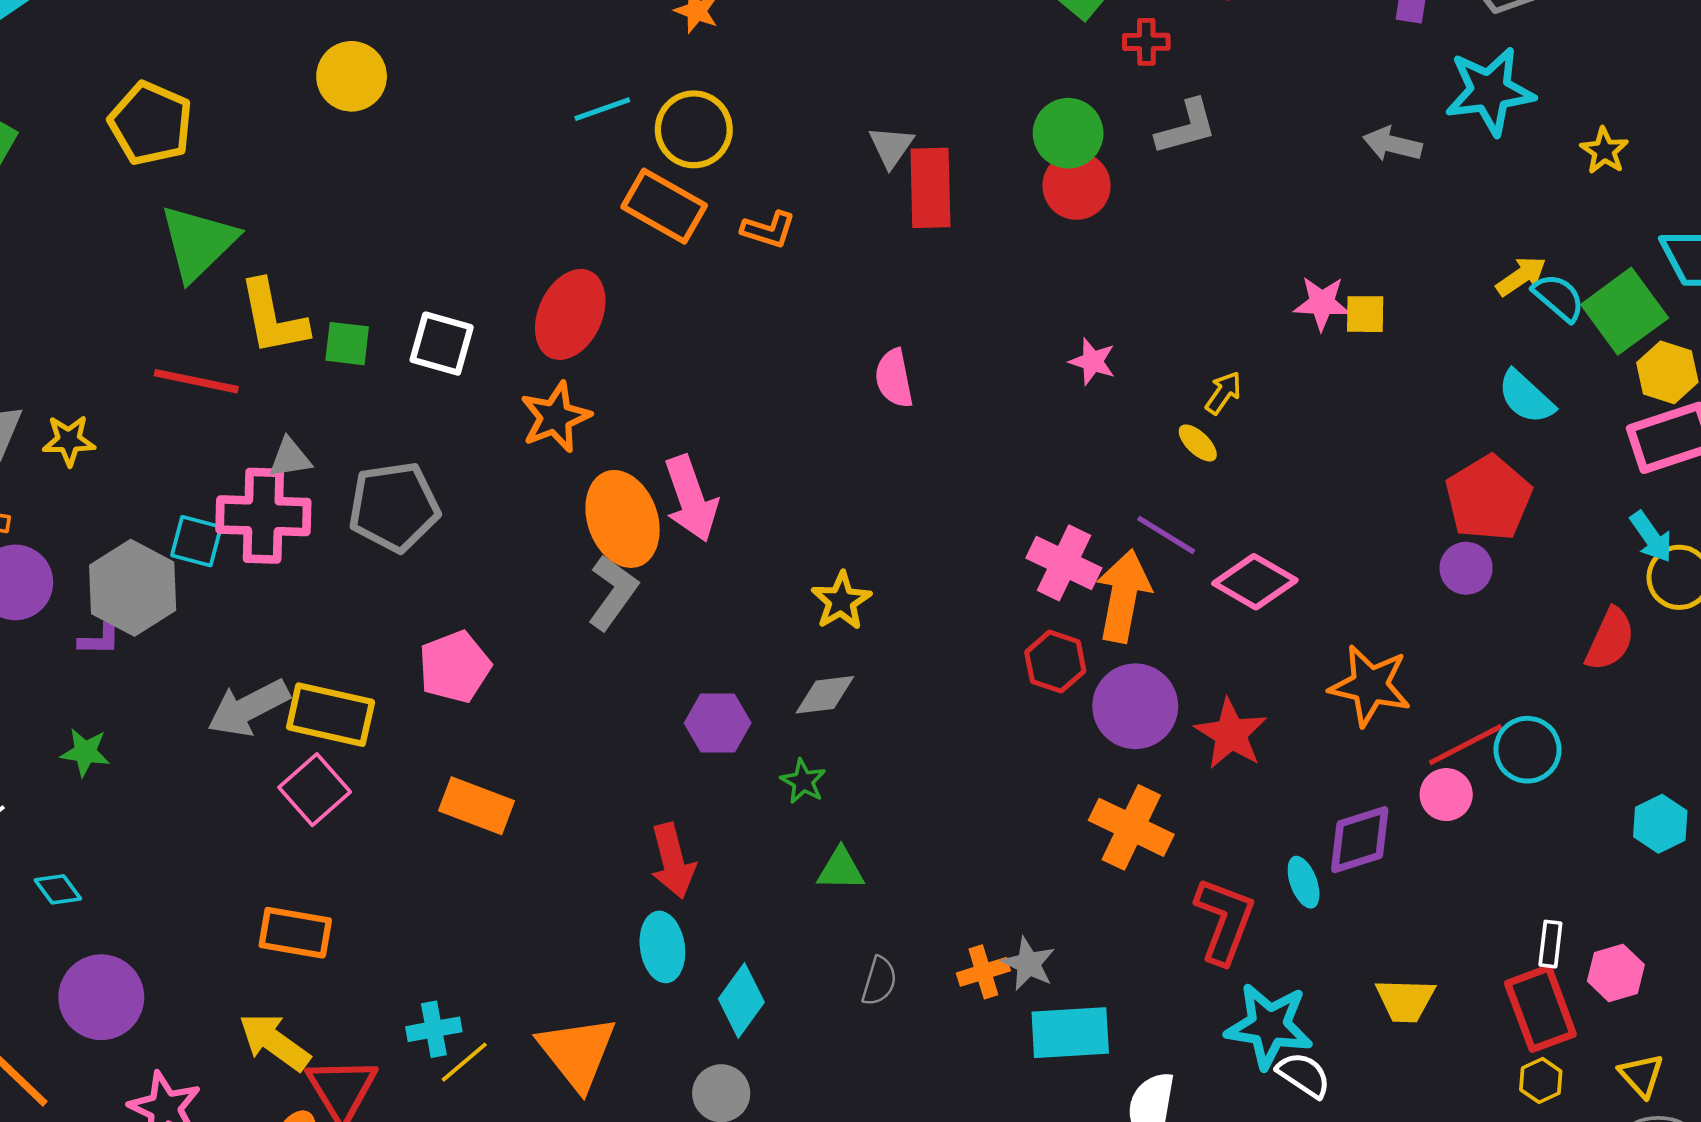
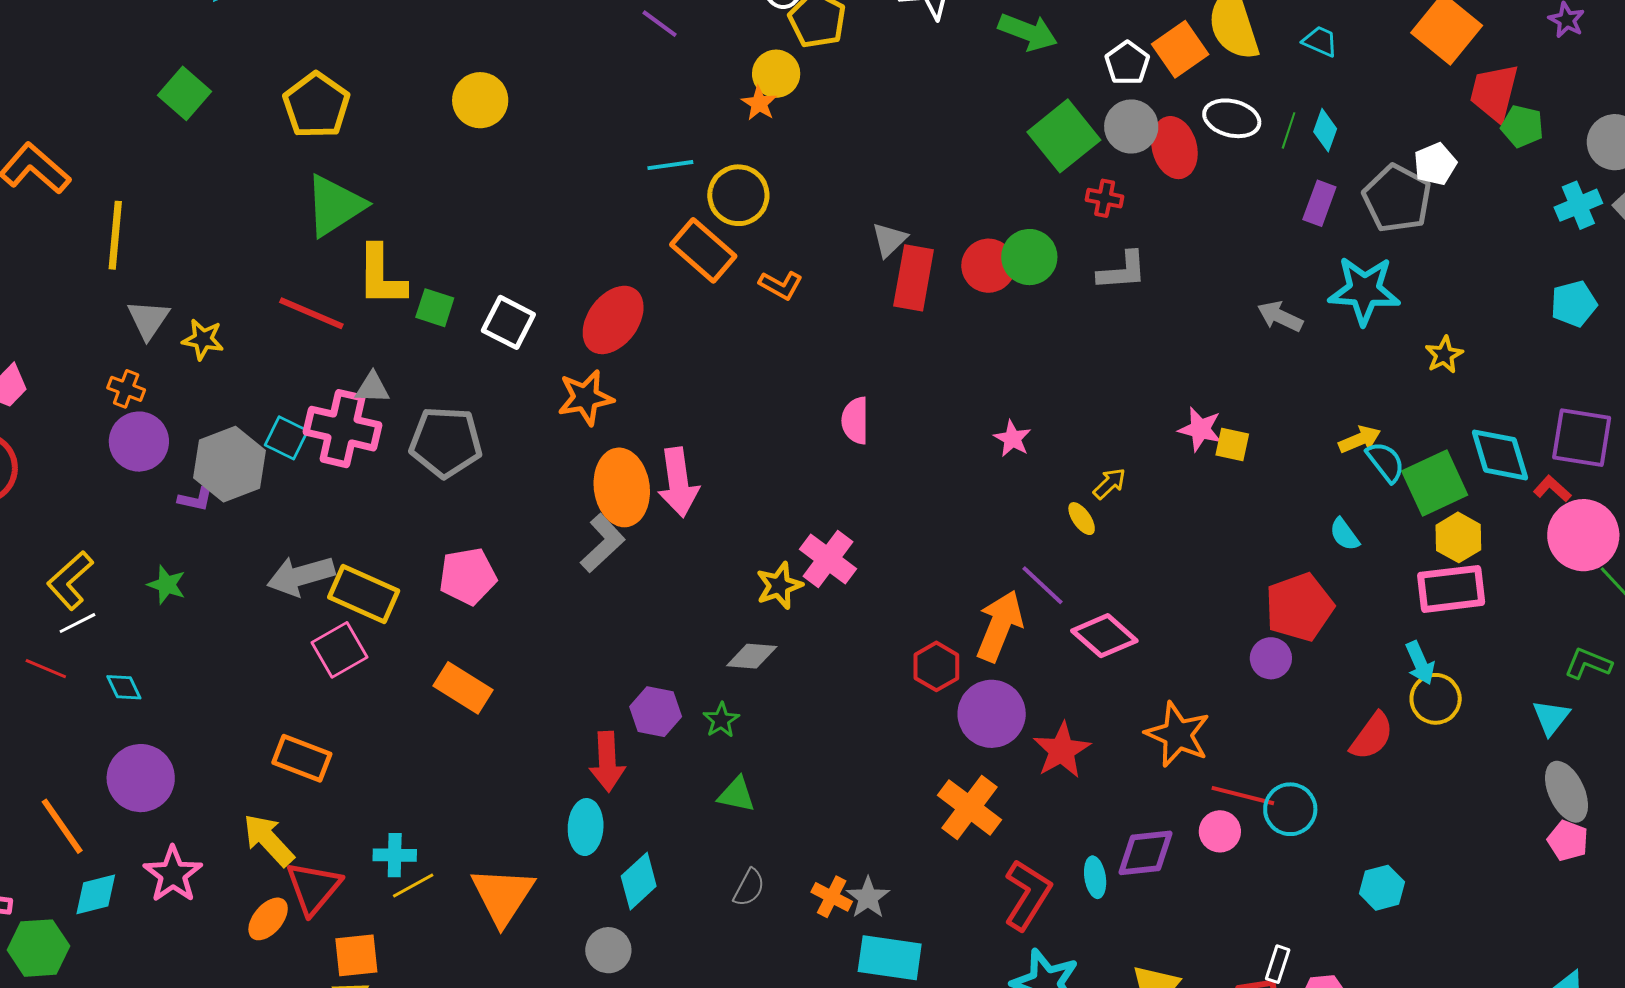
red circle: (1077, 186) -> (988, 266), moved
cyan semicircle: (1526, 397) -> (1344, 534), size x0.7
pink cross: (1064, 563) -> (828, 559), moved
purple hexagon: (718, 723) -> (656, 712), moved
red line: (1466, 745) -> (1243, 796), turned 30
orange cross: (983, 972) -> (832, 897), turned 33

